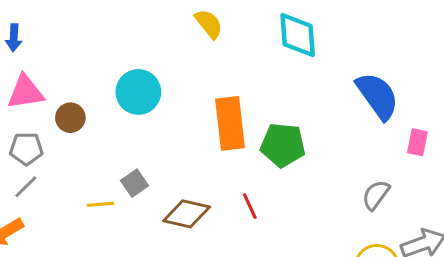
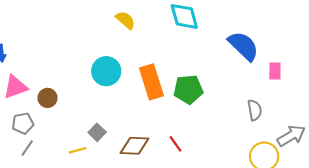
cyan circle: (138, 92) -> (106, 71), moved
gray semicircle: (376, 195) -> (255, 110), turned 145
red line: (250, 206) -> (175, 144), moved

